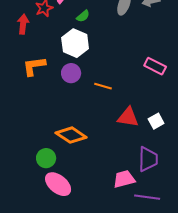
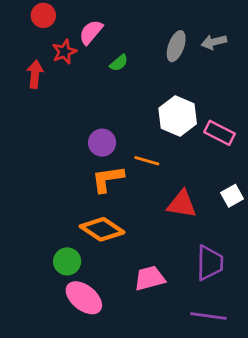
white hexagon: (75, 43) -> (178, 116), moved
orange L-shape: (34, 66) -> (108, 179), moved
white square: (156, 121) -> (232, 196), moved
pink trapezoid: (124, 179) -> (150, 278), moved

